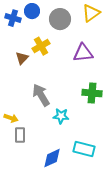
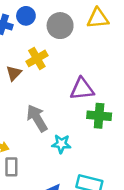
yellow triangle: (91, 13) -> (98, 18), turned 30
purple triangle: (83, 53) -> (82, 89), moved

